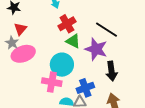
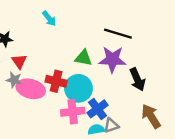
red cross: (67, 24) -> (56, 81), moved, turned -30
pink ellipse: (23, 54) -> (31, 89), turned 50
blue cross: (85, 88) -> (98, 109), moved

